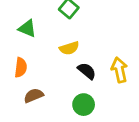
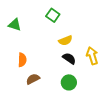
green triangle: (27, 29) -> (15, 25), moved
yellow semicircle: (69, 48) -> (65, 40), moved

